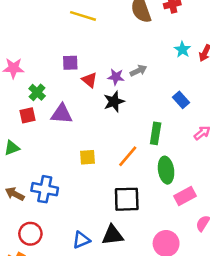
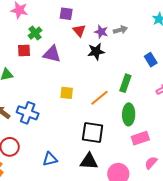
black triangle: (113, 235) -> (89, 161), moved

